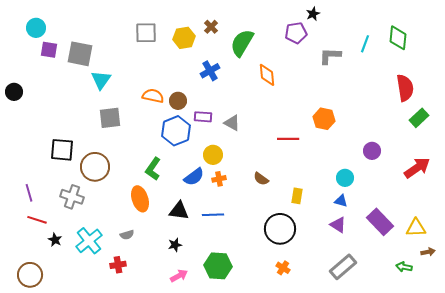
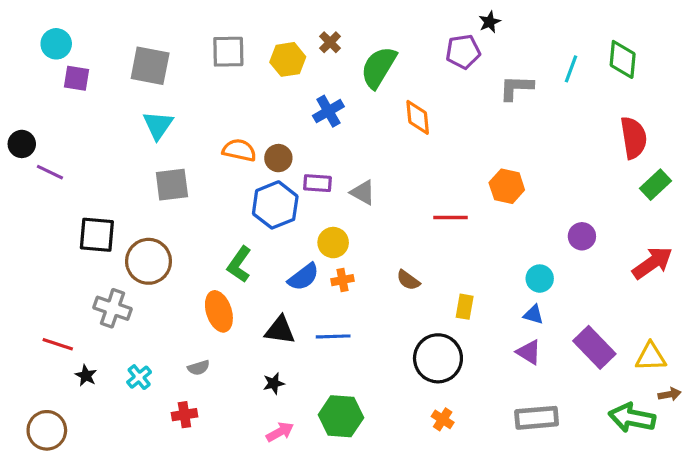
gray square: (80, 54) -> (150, 66), moved
purple line: (29, 193) -> (50, 172), moved, turned -48
cyan cross: (89, 241) -> (139, 377), size x0.6
gray rectangle: (343, 267) -> (537, 418), turned 36
green arrow: (404, 267) -> (632, 418), size x1.8

